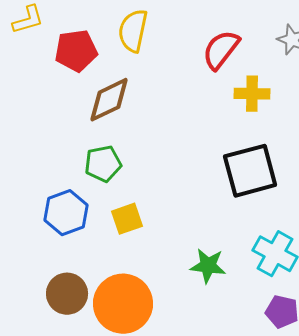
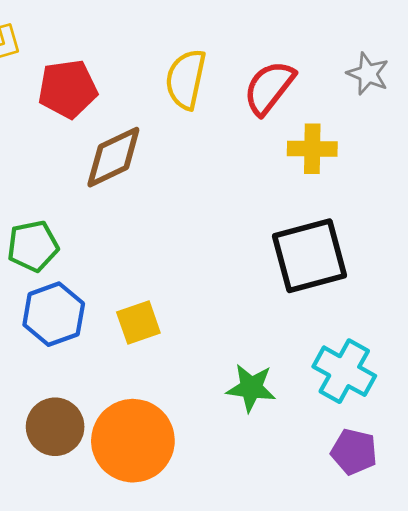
yellow semicircle: (133, 31) -> (186, 79), moved
green pentagon: (103, 164) -> (33, 246), moved

